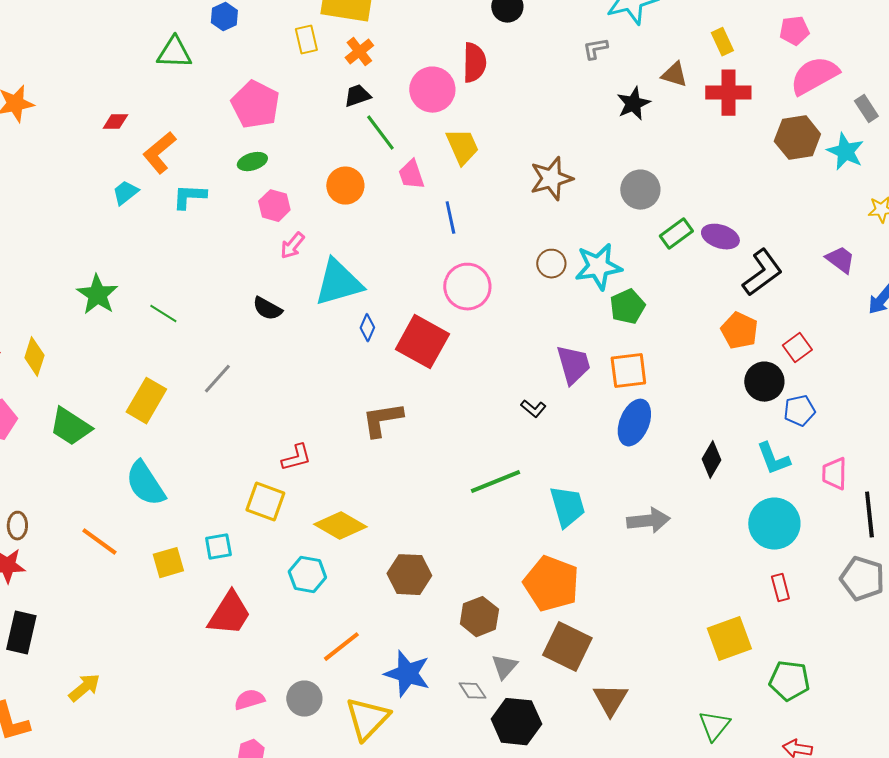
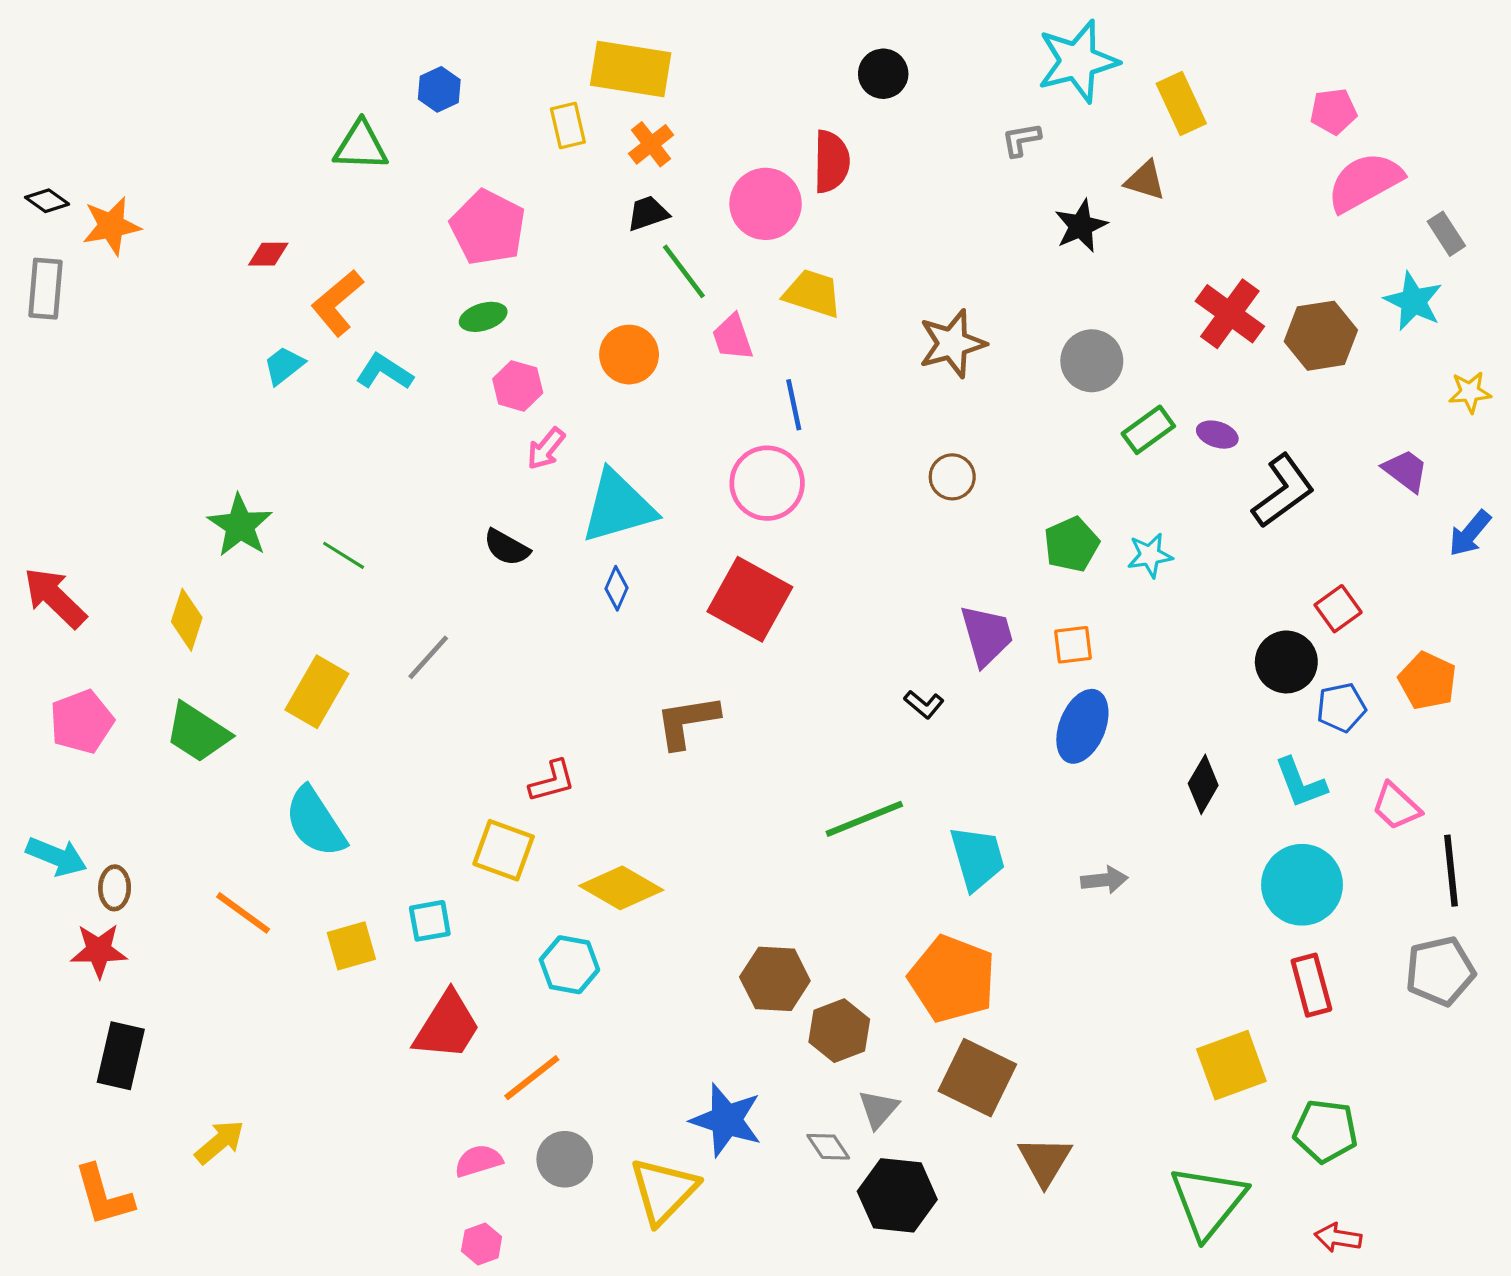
yellow rectangle: (722, 42) -> (1181, 104), moved, size x1.4
red cross: (728, 93) -> (1230, 314), moved, turned 36
brown hexagon: (797, 138) -> (1321, 336), moved
yellow trapezoid: (462, 147) -> (813, 293), turned -48
cyan L-shape: (189, 197) -> (384, 372), turned 30
purple ellipse: (720, 237) -> (1217, 435), size x0.7
cyan star: (598, 267) -> (1150, 555), moved, size x0.6
pink circle: (467, 287) -> (767, 483), moved
blue diamond: (367, 328) -> (616, 588), moved
orange pentagon: (739, 331) -> (1428, 681), moved
yellow diamond: (34, 357) -> (187, 620), moved
orange square: (628, 371) -> (1073, 645), size x0.7
pink trapezoid: (834, 474) -> (1396, 806), turned -48
gray arrow: (648, 521) -> (1104, 880), size x0.7
brown hexagon: (409, 575) -> (775, 979), moved
gray pentagon: (862, 579) -> (1440, 971), turned -30
red rectangle: (780, 588) -> (1311, 985), size x1.4
orange line: (341, 647) -> (532, 1078), moved
green triangle: (714, 726) -> (1208, 1202), size x1.6

